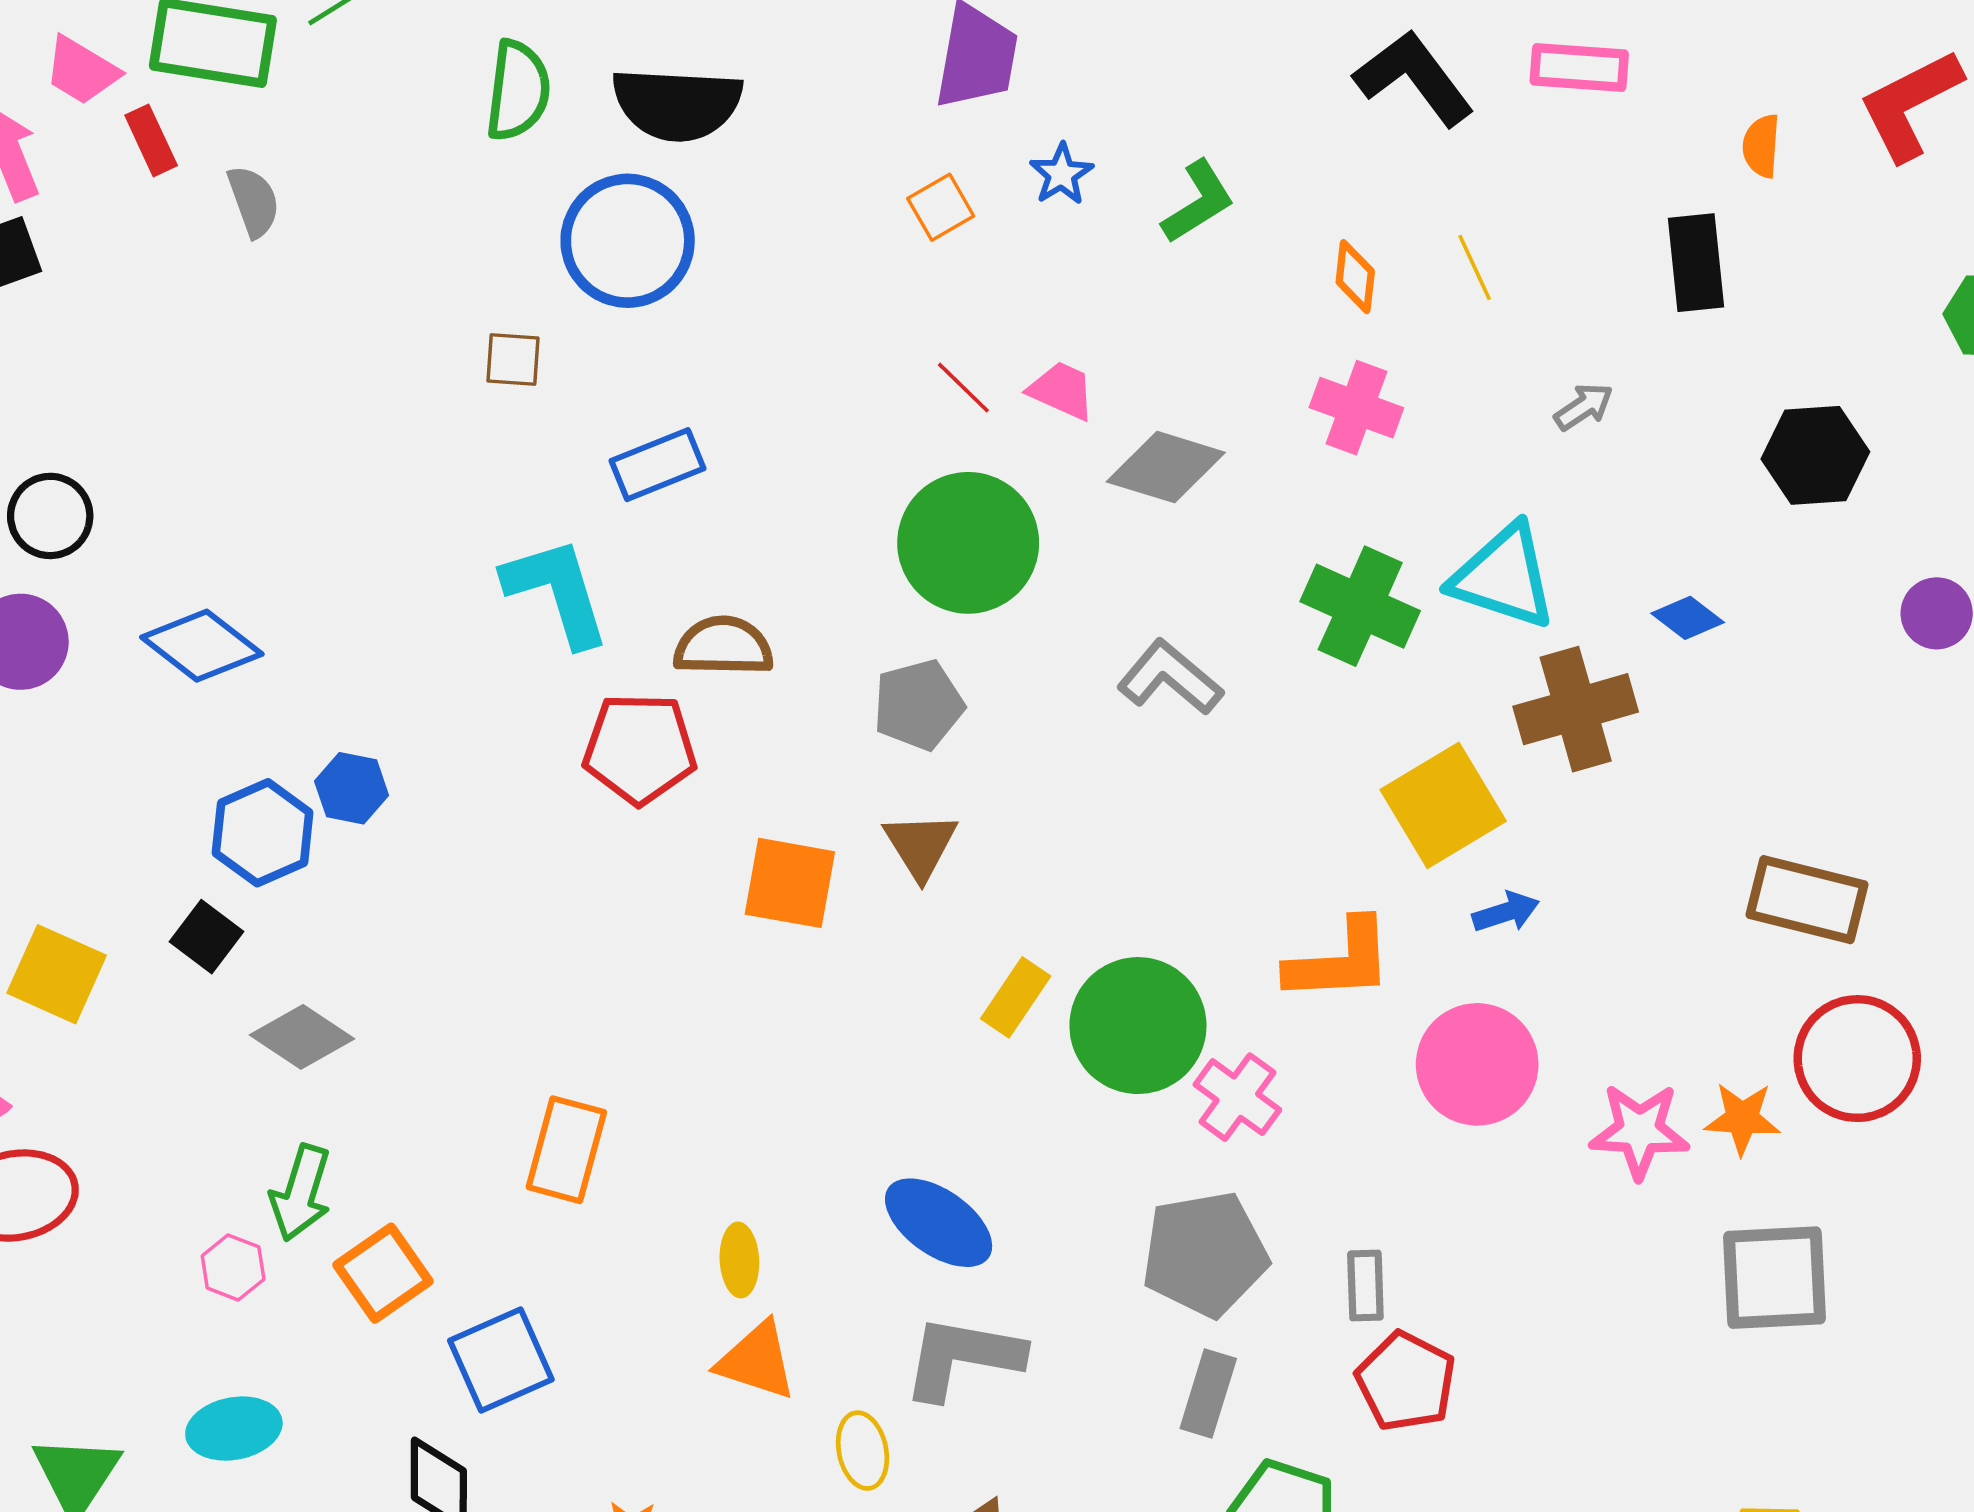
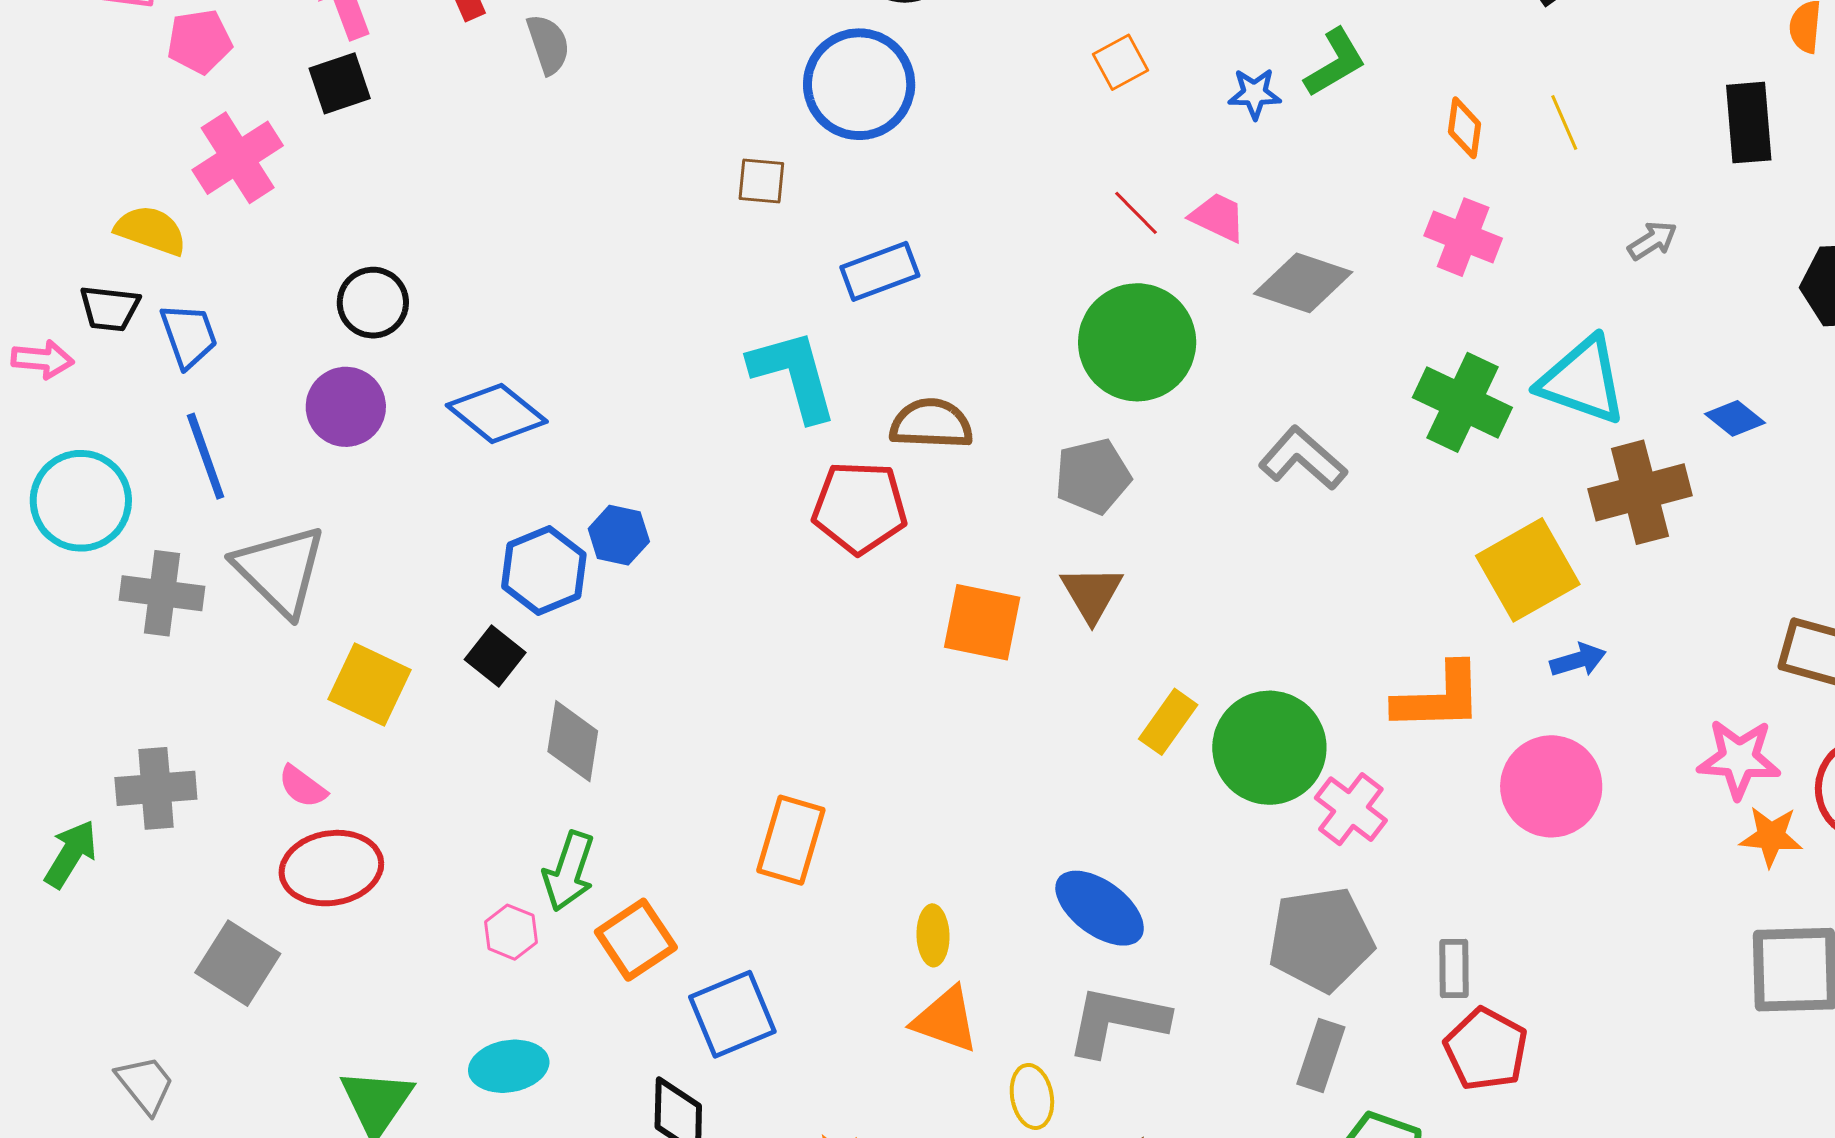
blue star: (1061, 174) -> (1255, 94), moved, turned 30
gray diamond: (302, 1037) -> (573, 741), turned 64
pink star: (1639, 1131) -> (1739, 759), moved

